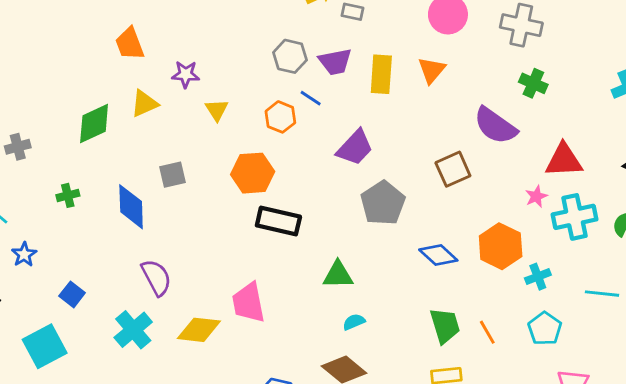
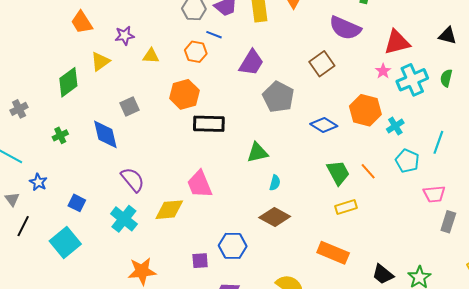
yellow triangle: (217, 110) -> (151, 56), turned -42
cyan line: (602, 294) -> (438, 142), moved, turned -65
cyan semicircle: (354, 322) -> (275, 183), turned 140

